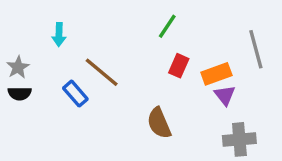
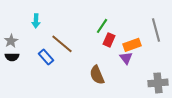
green line: (167, 26) -> (102, 26), moved
purple triangle: (225, 95) -> (126, 58), moved
gray cross: (239, 139) -> (158, 83), moved

